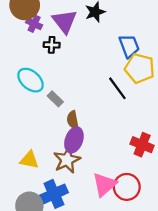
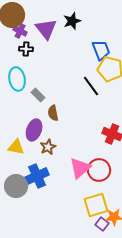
black cross: (52, 45) -> (26, 49), moved
cyan ellipse: (31, 80) -> (17, 79), turned 40
purple ellipse: (74, 140) -> (34, 130), moved
brown star: (67, 160) -> (48, 147), size x0.7

